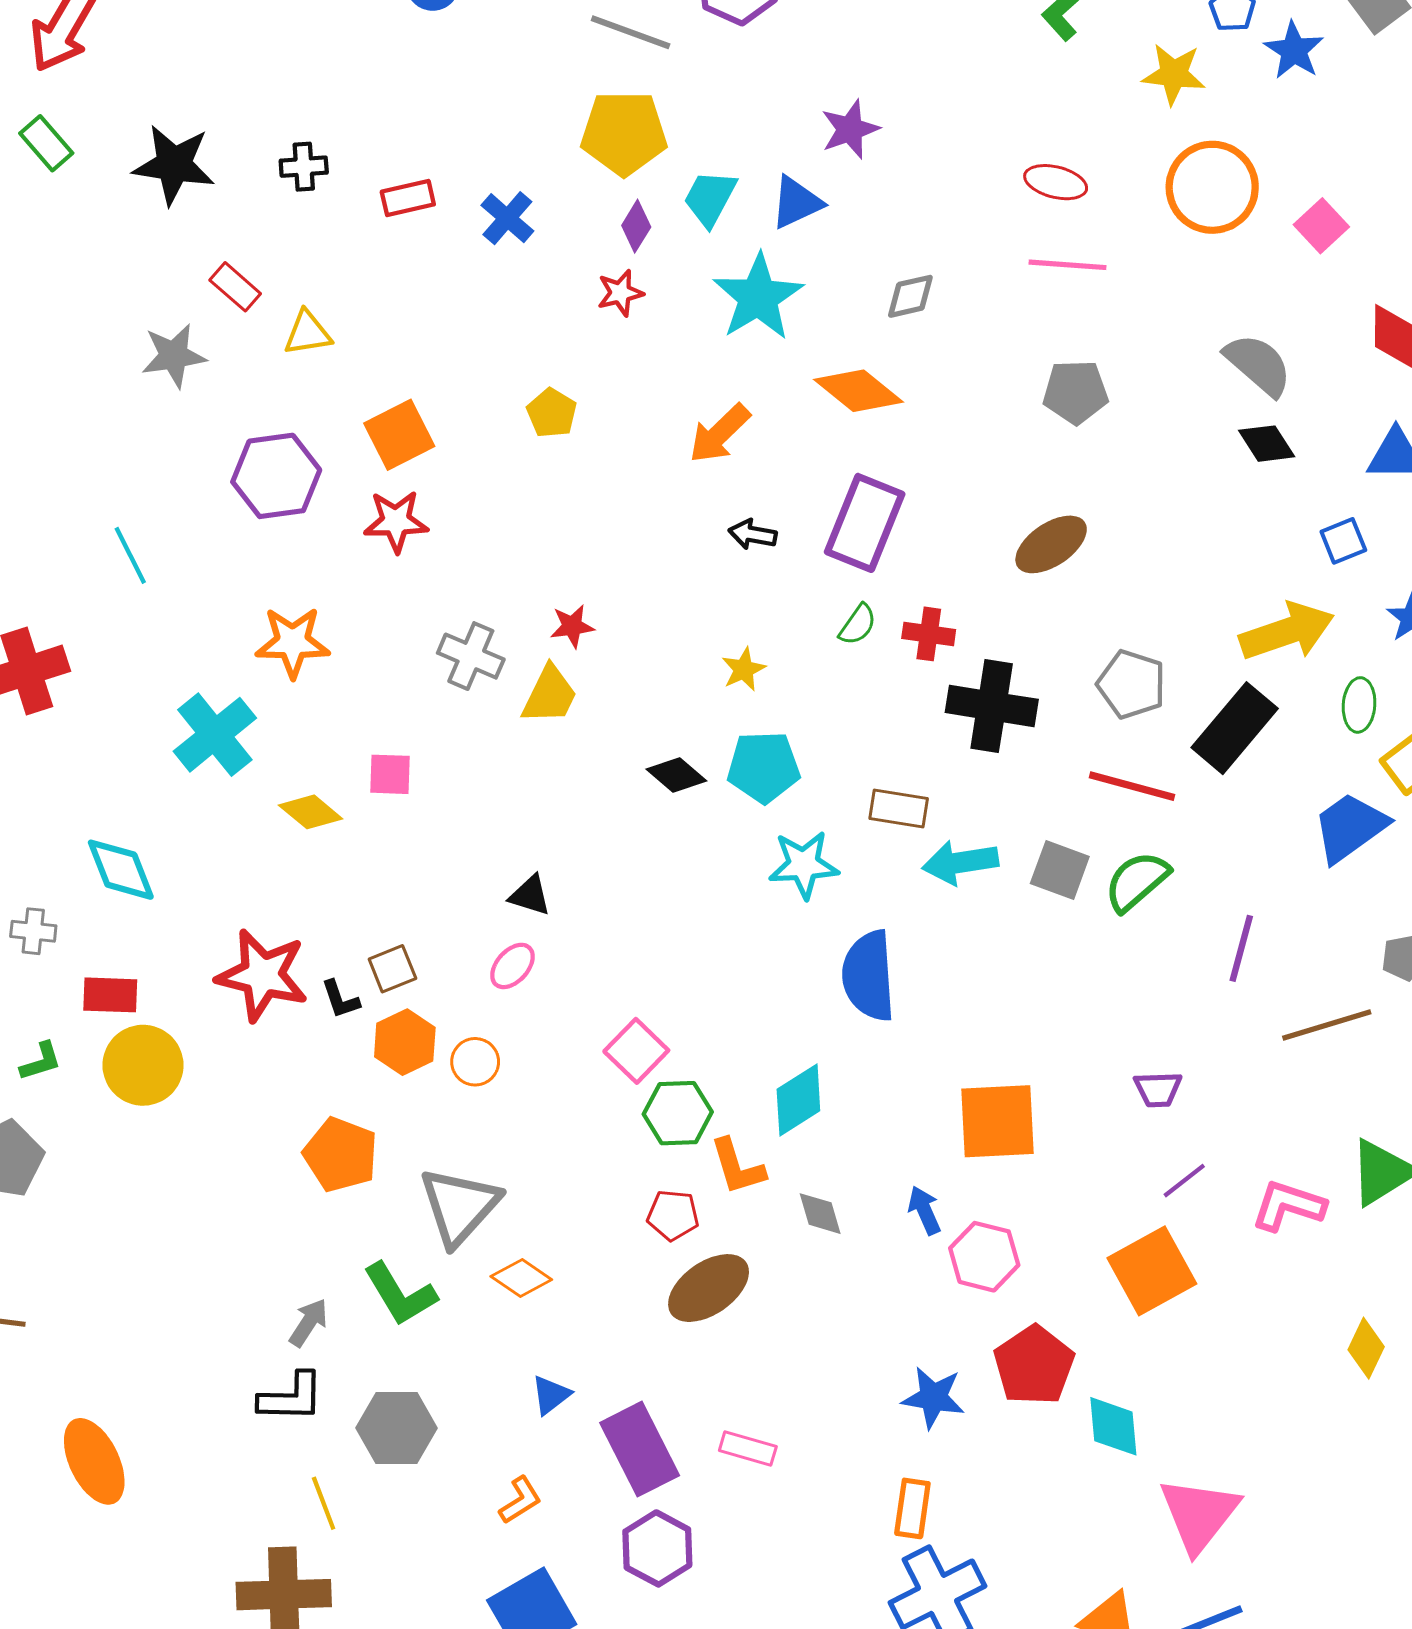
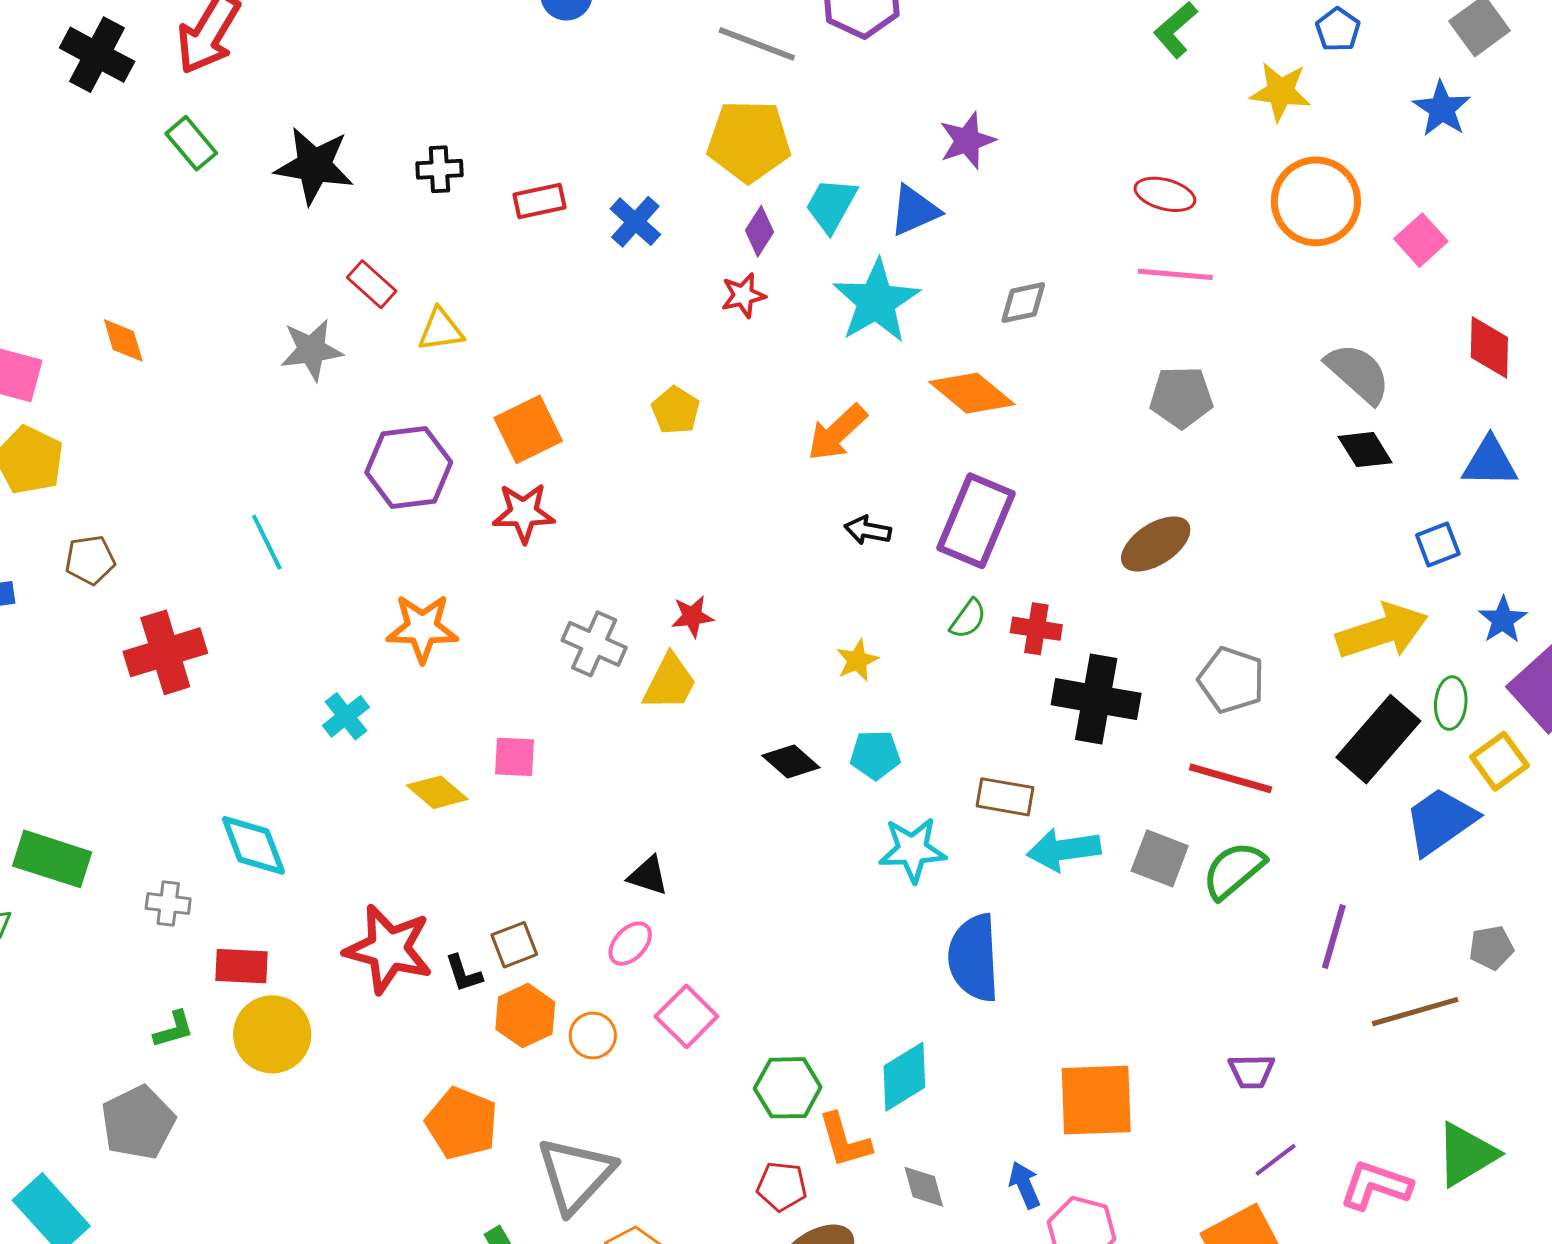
blue star: (1294, 50) -> (1442, 109), moved
black rectangle: (1235, 728) -> (1378, 739), moved
cyan cross: (215, 735) -> (346, 716), size x0.6
cyan pentagon: (764, 767) -> (875, 755), size x0.7
pink square: (636, 1051) -> (686, 1016), moved

